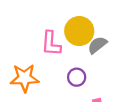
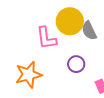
gray semicircle: (97, 45) -> (89, 31), turned -66

